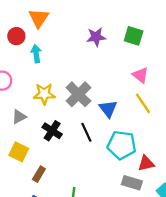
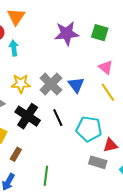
purple star: (96, 37) -> (67, 33), size x1.4
blue triangle: (108, 109) -> (76, 85), moved
black cross: (52, 131) -> (28, 116), size x1.4

